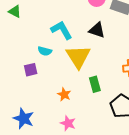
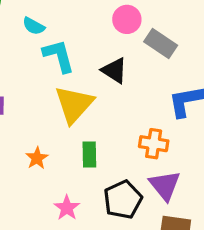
cyan semicircle: (45, 51) -> (34, 26), moved
pink star: (68, 123) -> (67, 208), moved

